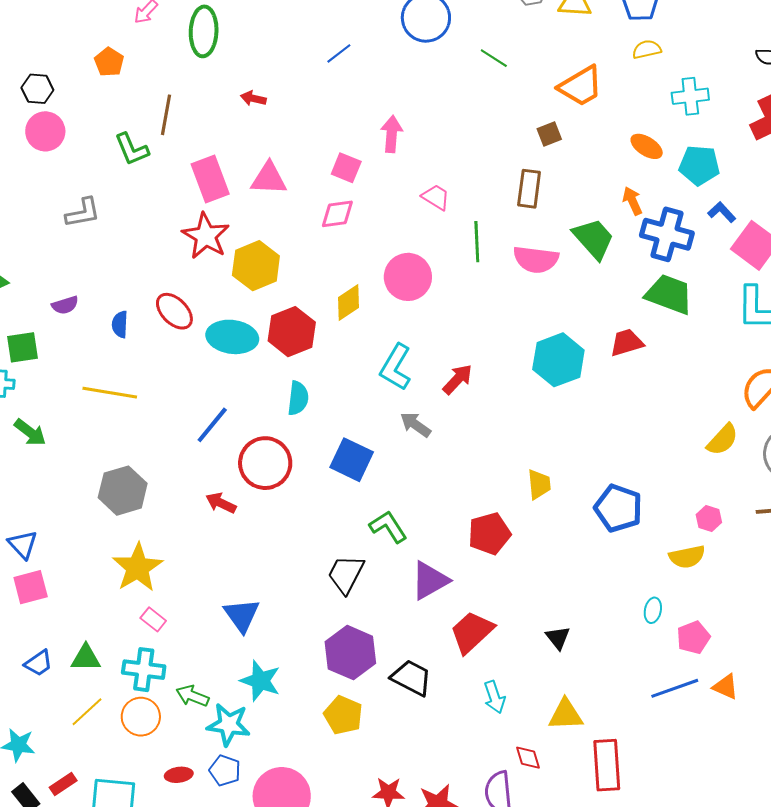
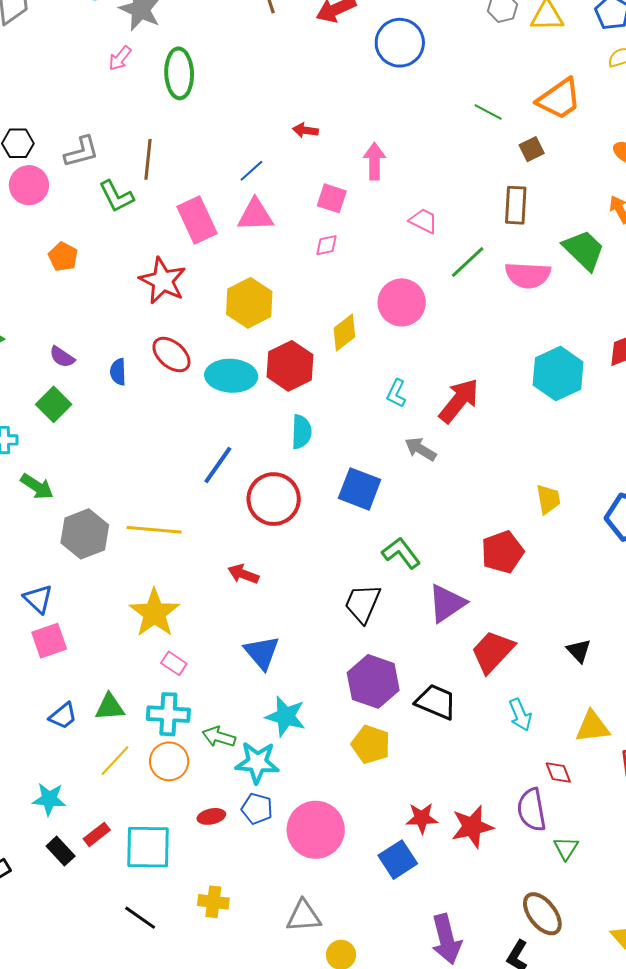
blue line: (339, 53) -> (251, 171), moved
green line: (494, 58) -> (488, 112), moved
orange pentagon: (109, 62) -> (63, 257), moved
red arrow: (253, 98) -> (305, 130), moved
gray L-shape: (83, 213) -> (81, 152), moved
pink diamond: (337, 214) -> (326, 245), size x0.7
red star: (206, 236) -> (163, 281), moved
green line: (477, 242) -> (468, 262), turned 54
purple semicircle: (65, 305) -> (62, 357), turned 56
green square: (22, 347) -> (54, 404), moved, turned -32
cyan L-shape: (396, 367) -> (396, 393), size x0.6
red arrow: (458, 379) -> (459, 401), size x1.4
yellow line: (110, 393) -> (154, 530), moved
gray hexagon: (123, 491) -> (85, 534), moved
red arrow: (221, 503) -> (243, 574), moved

